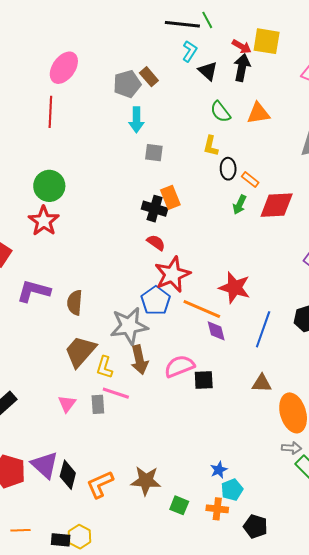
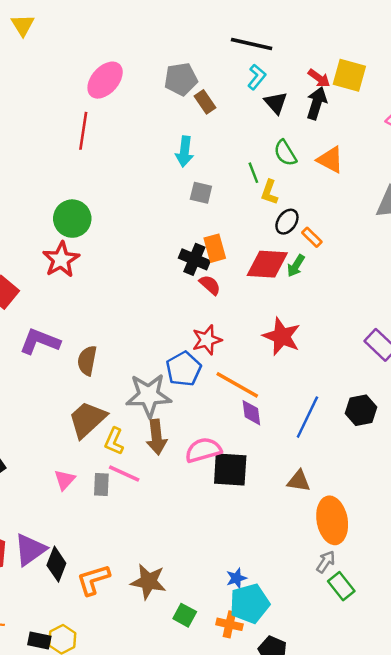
green line: (207, 20) -> (253, 173), moved
gray pentagon: (127, 84) -> (181, 79), moved
orange triangle: (258, 113) -> (330, 160), turned 30
black ellipse: (228, 169) -> (287, 222), turned 30
red diamond: (277, 205) -> (267, 264), moved
red semicircle: (156, 243) -> (210, 285), moved
red star: (172, 274) -> (207, 340), size x0.7
red star: (235, 288) -> (282, 336), moved
black square: (204, 380) -> (230, 469), size x1.5
gray arrow: (292, 448) -> (326, 562), turned -66
purple triangle: (45, 465) -> (30, 550), turned 36
cyan pentagon: (232, 490) -> (250, 604), size x1.5

